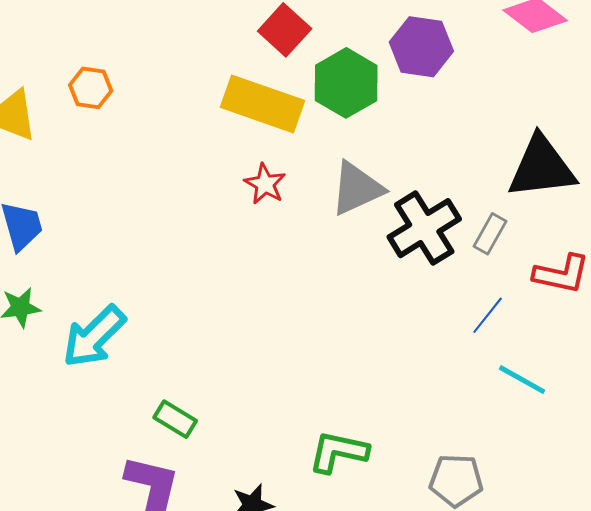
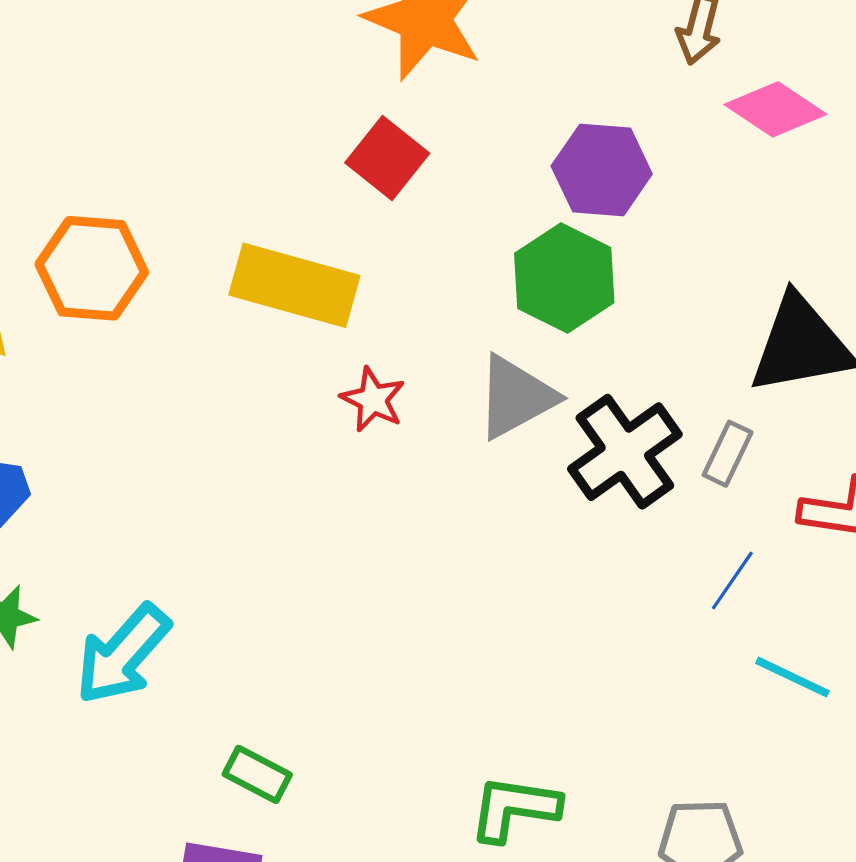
green hexagon: (346, 83) -> (564, 278), moved
orange hexagon: (91, 88) -> (92, 268), size x1.6
yellow rectangle: (263, 104) -> (294, 285), moved

